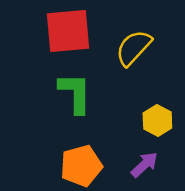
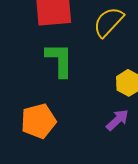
orange pentagon: (81, 166) -> (38, 121), moved

